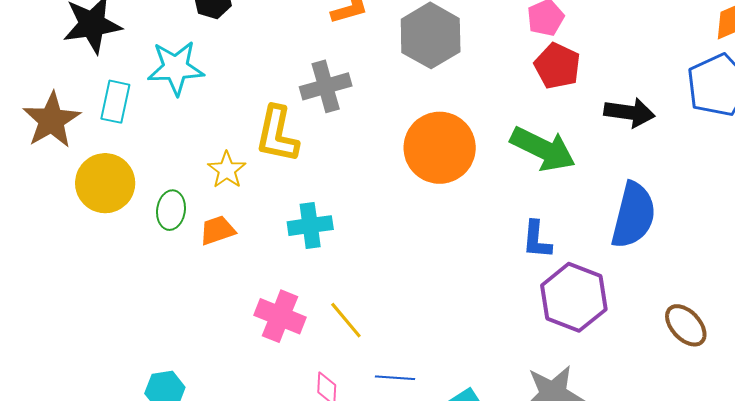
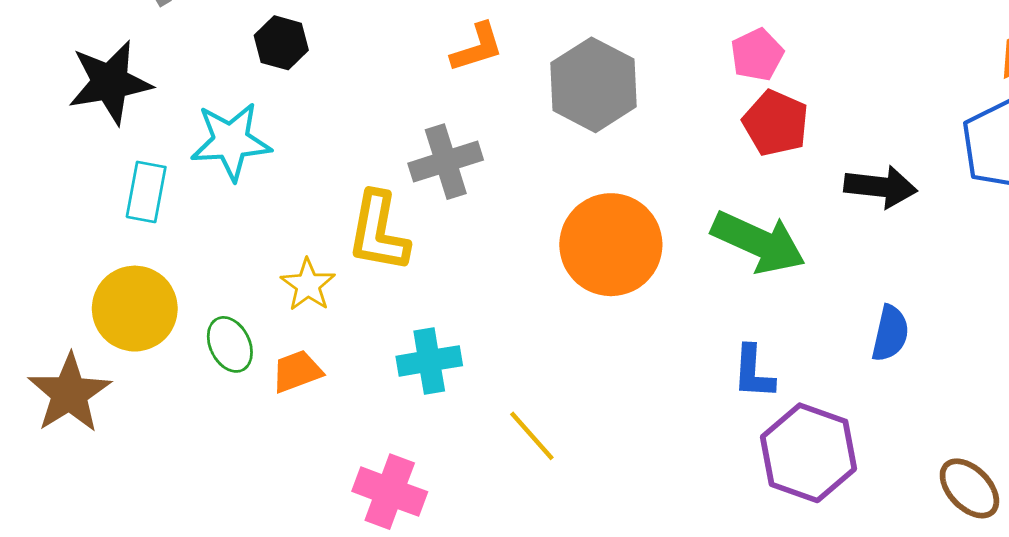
brown star: (52, 120) -> (69, 393), moved
green ellipse: (171, 210) -> (230, 344), turned -33
blue semicircle: (633, 215) -> (890, 333), size x0.6
yellow line: (346, 320) -> (532, 436), moved

